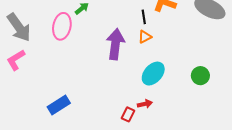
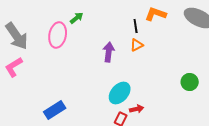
purple arrow: (115, 44) -> (109, 52), size x0.7
cyan ellipse: (153, 74) -> (120, 93), moved

